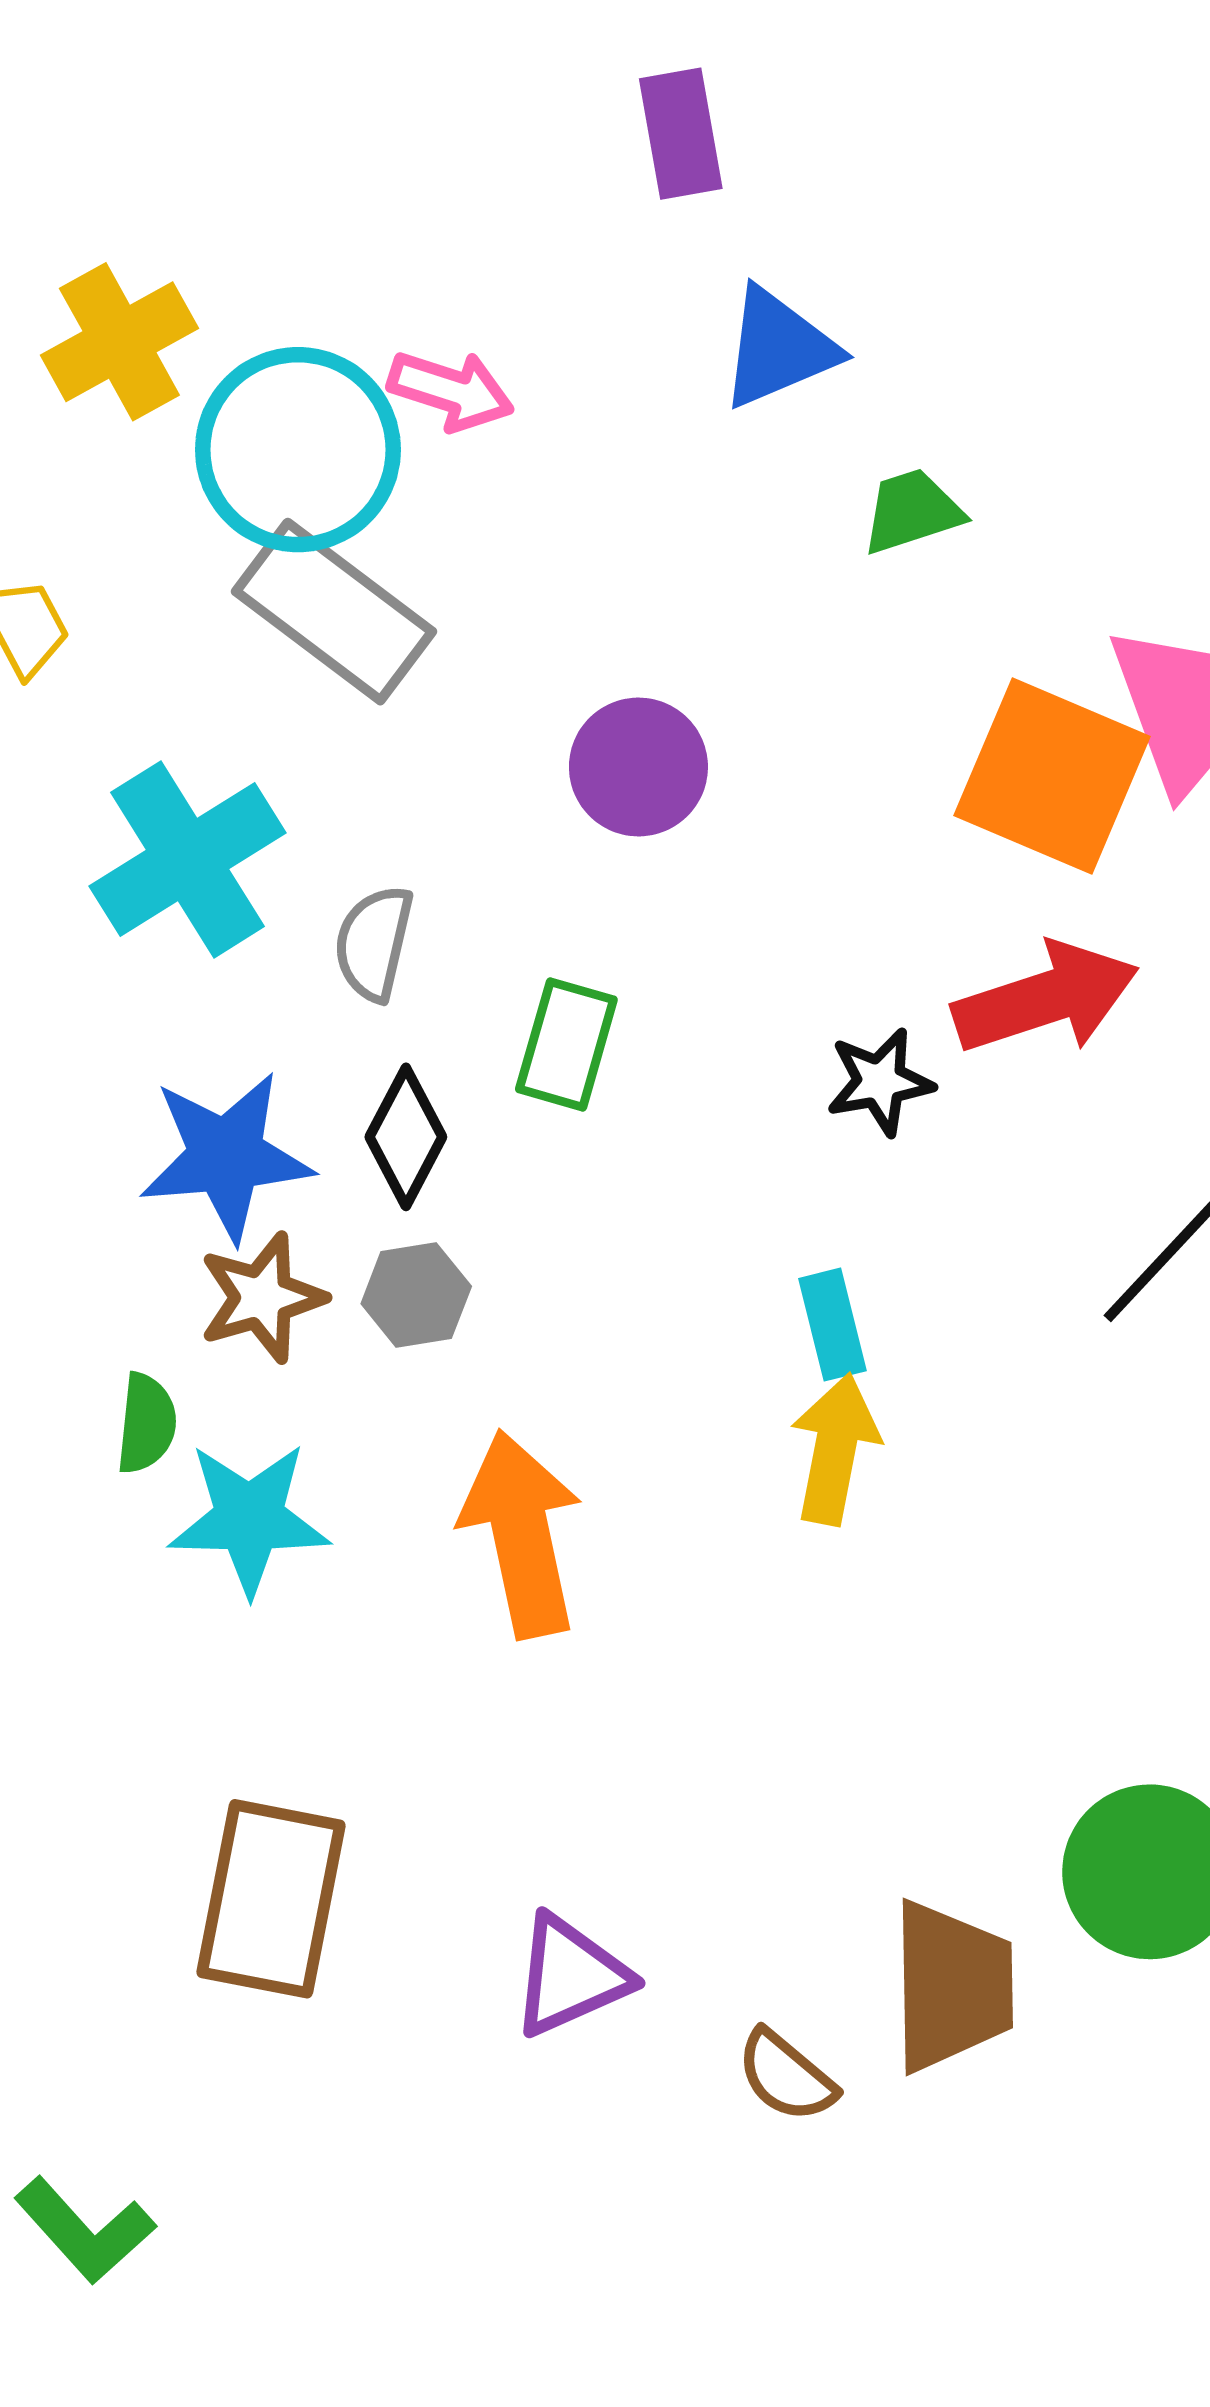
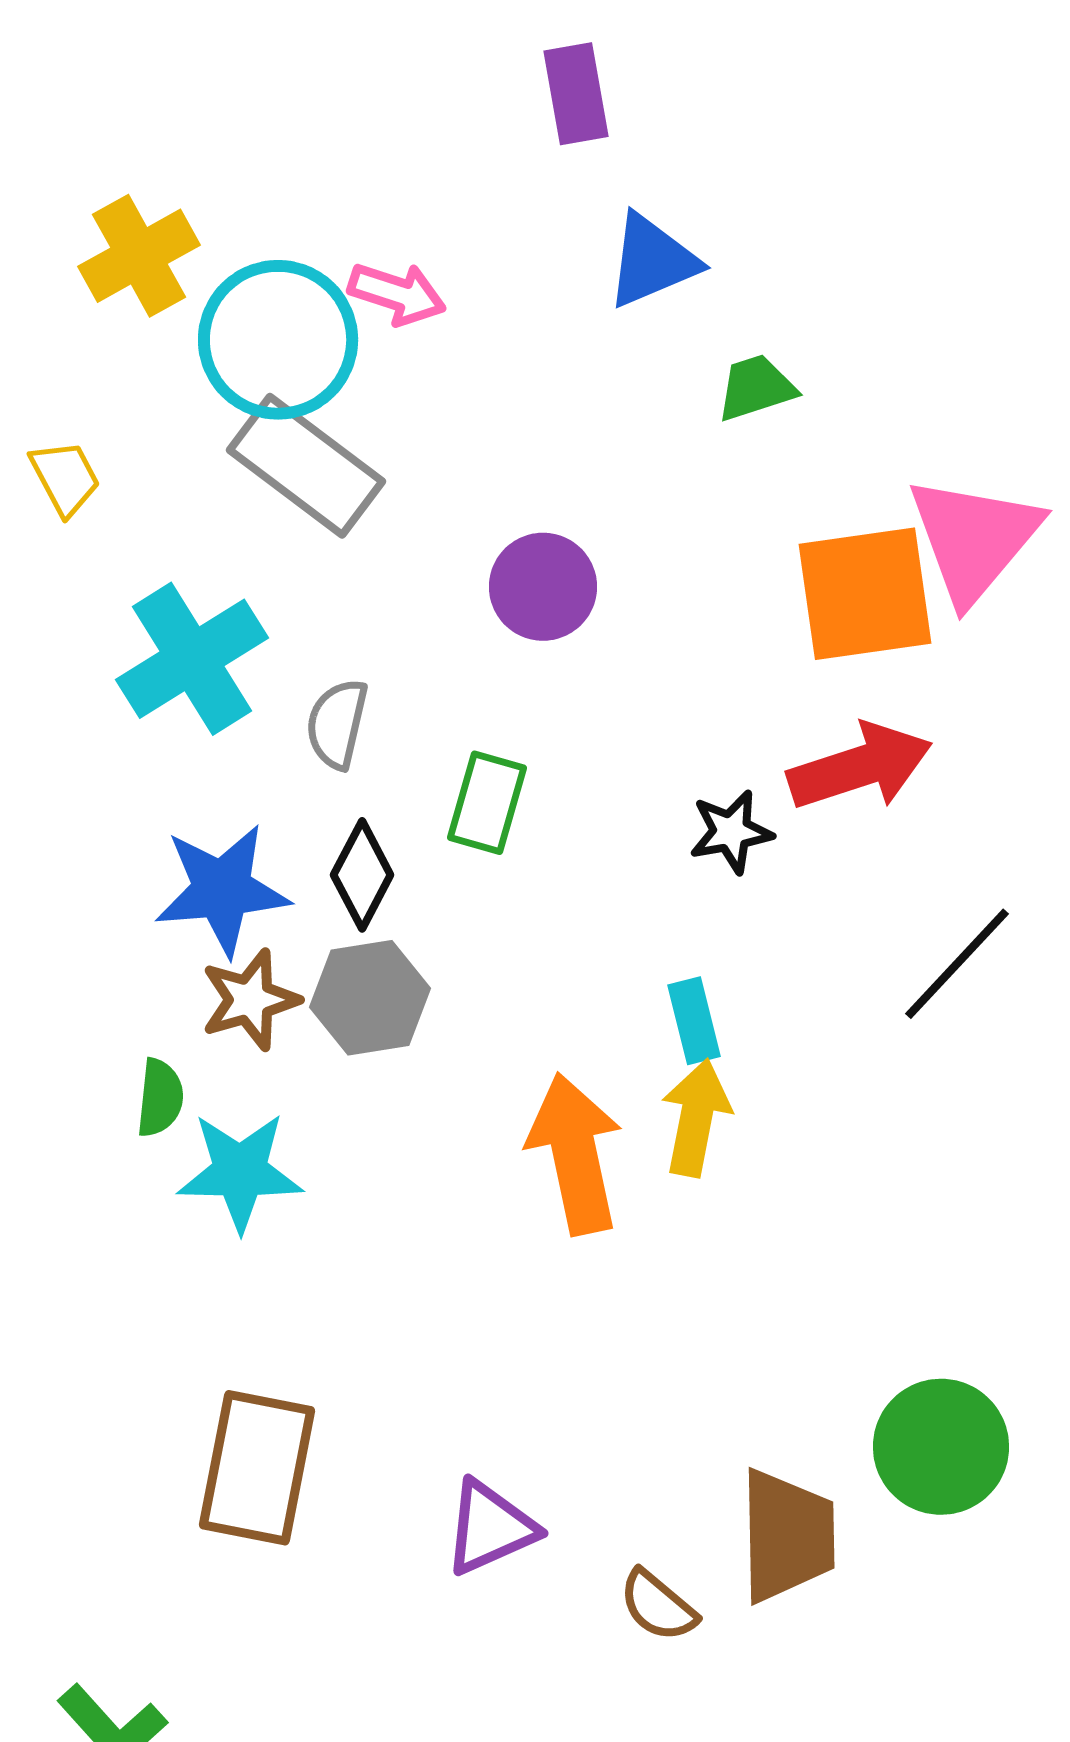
orange square: (1052, 776) -> (865, 594), turned -31
gray hexagon: (416, 1295) -> (370, 998), size x1.4
orange arrow: (522, 1534) -> (575, 1154), moved

